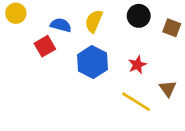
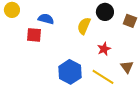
yellow semicircle: (94, 21) -> (84, 26), moved
red square: (45, 46) -> (34, 35), turned 35
blue hexagon: (92, 62) -> (70, 72), moved

